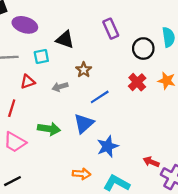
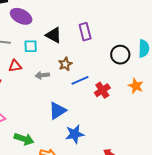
purple rectangle: (111, 29) -> (85, 32), moved
red cross: (137, 82) -> (102, 90), moved
blue line: (100, 97) -> (80, 80), moved
green arrow: (49, 129) -> (24, 139), moved

